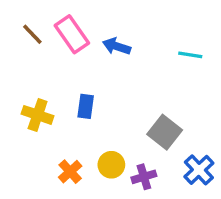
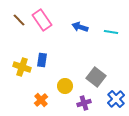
blue arrow: (117, 46) -> (80, 27), moved
blue rectangle: (86, 106) -> (42, 60), moved
yellow circle: (111, 165) -> (65, 86), moved

